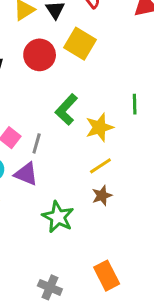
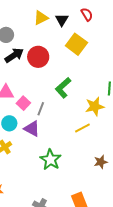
red circle: (40, 55) -> (38, 57), moved
yellow star: (99, 127) -> (95, 106), moved
brown star: (102, 196) -> (101, 162), moved

